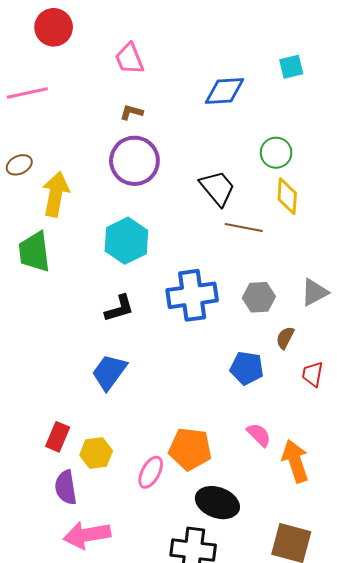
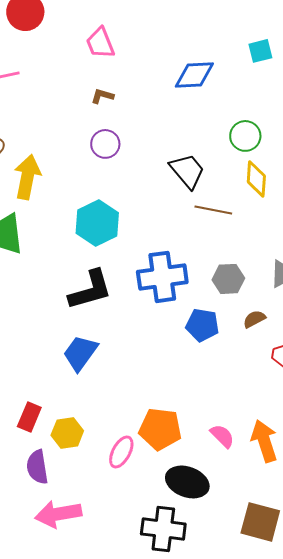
purple circle: (134, 161) -> (105, 144), size x0.6
black L-shape: (119, 308) -> (90, 290), size x1.5
brown semicircle: (285, 338) -> (254, 319), turned 35
blue pentagon: (247, 368) -> (202, 325), moved
pink semicircle: (259, 435) -> (222, 436), moved

